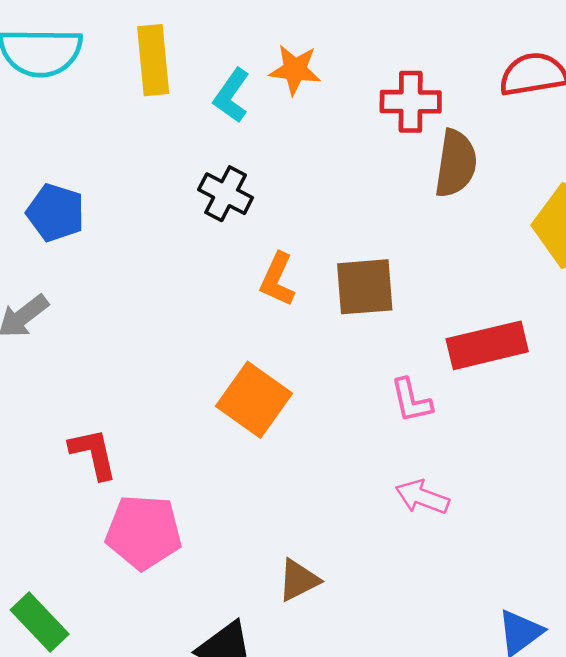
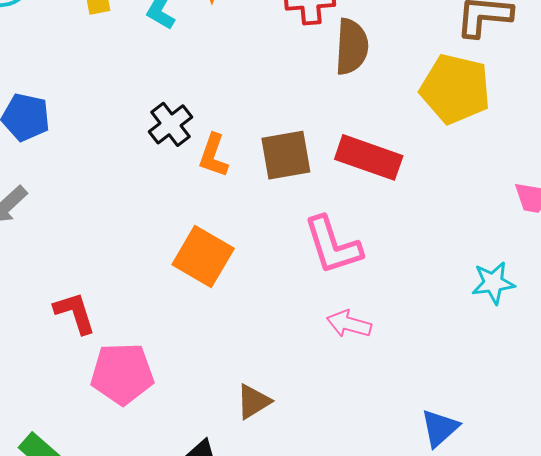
black cross: (226, 194) -> (170, 124), moved, turned 30
red rectangle: (487, 345) -> (369, 157), moved, turned 38
pink L-shape: (411, 401) -> (333, 245), size x1.6

